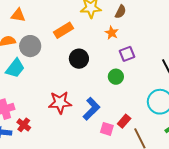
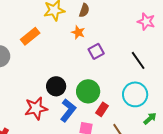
black circle: (79, 59) -> (56, 86), moved
green circle: (116, 77) -> (88, 91), moved, size x1.5
red rectangle: (124, 121) -> (102, 109), moved

